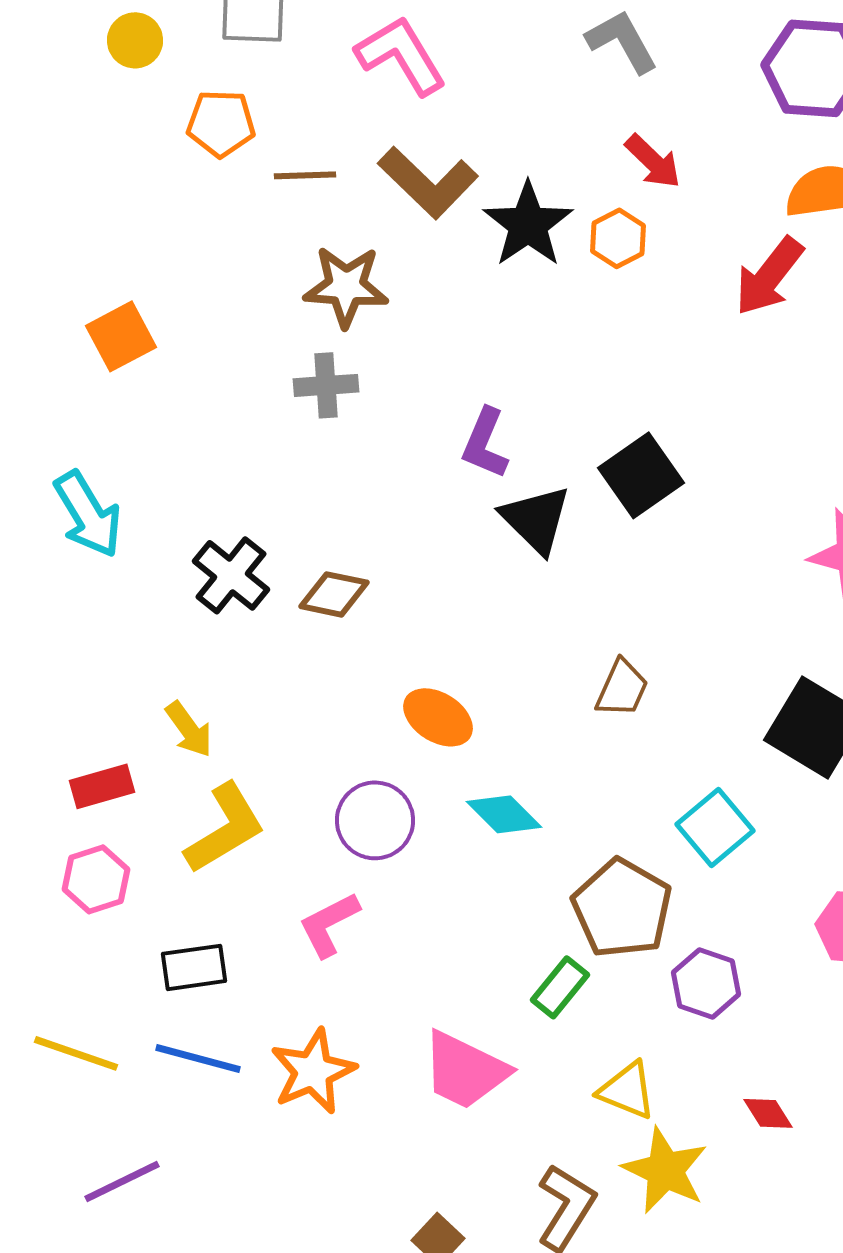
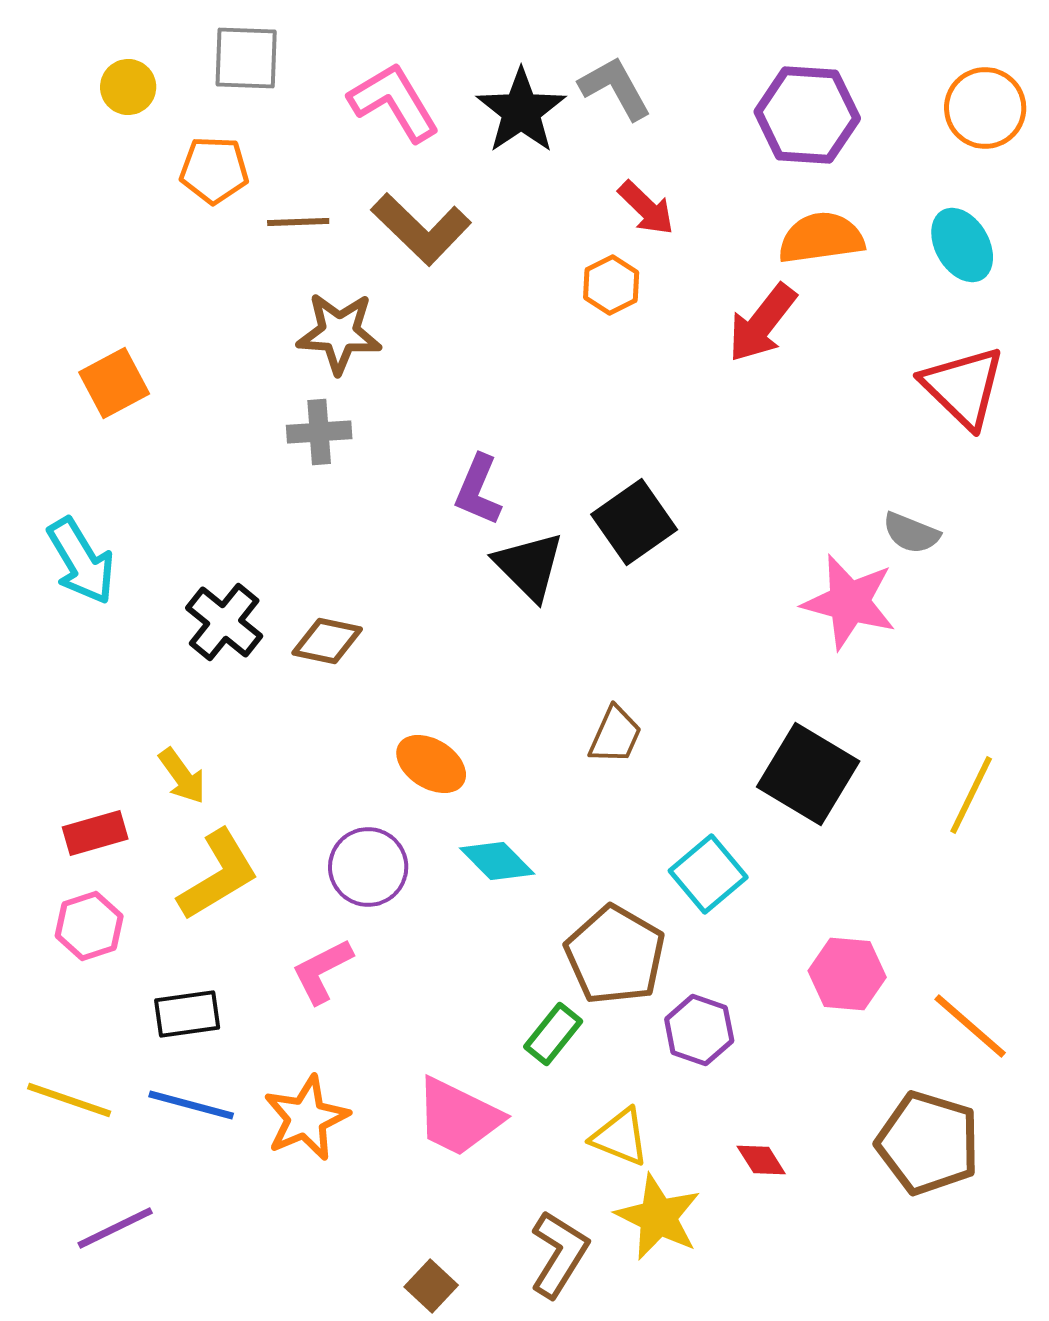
black star: (528, 224) -> (521, 111), moved

